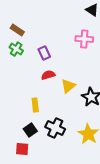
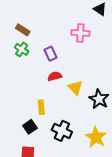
pink cross: (84, 39) -> (80, 33), moved
yellow triangle: (68, 86) -> (75, 88), turned -35
black square: (30, 130) -> (30, 127), moved

